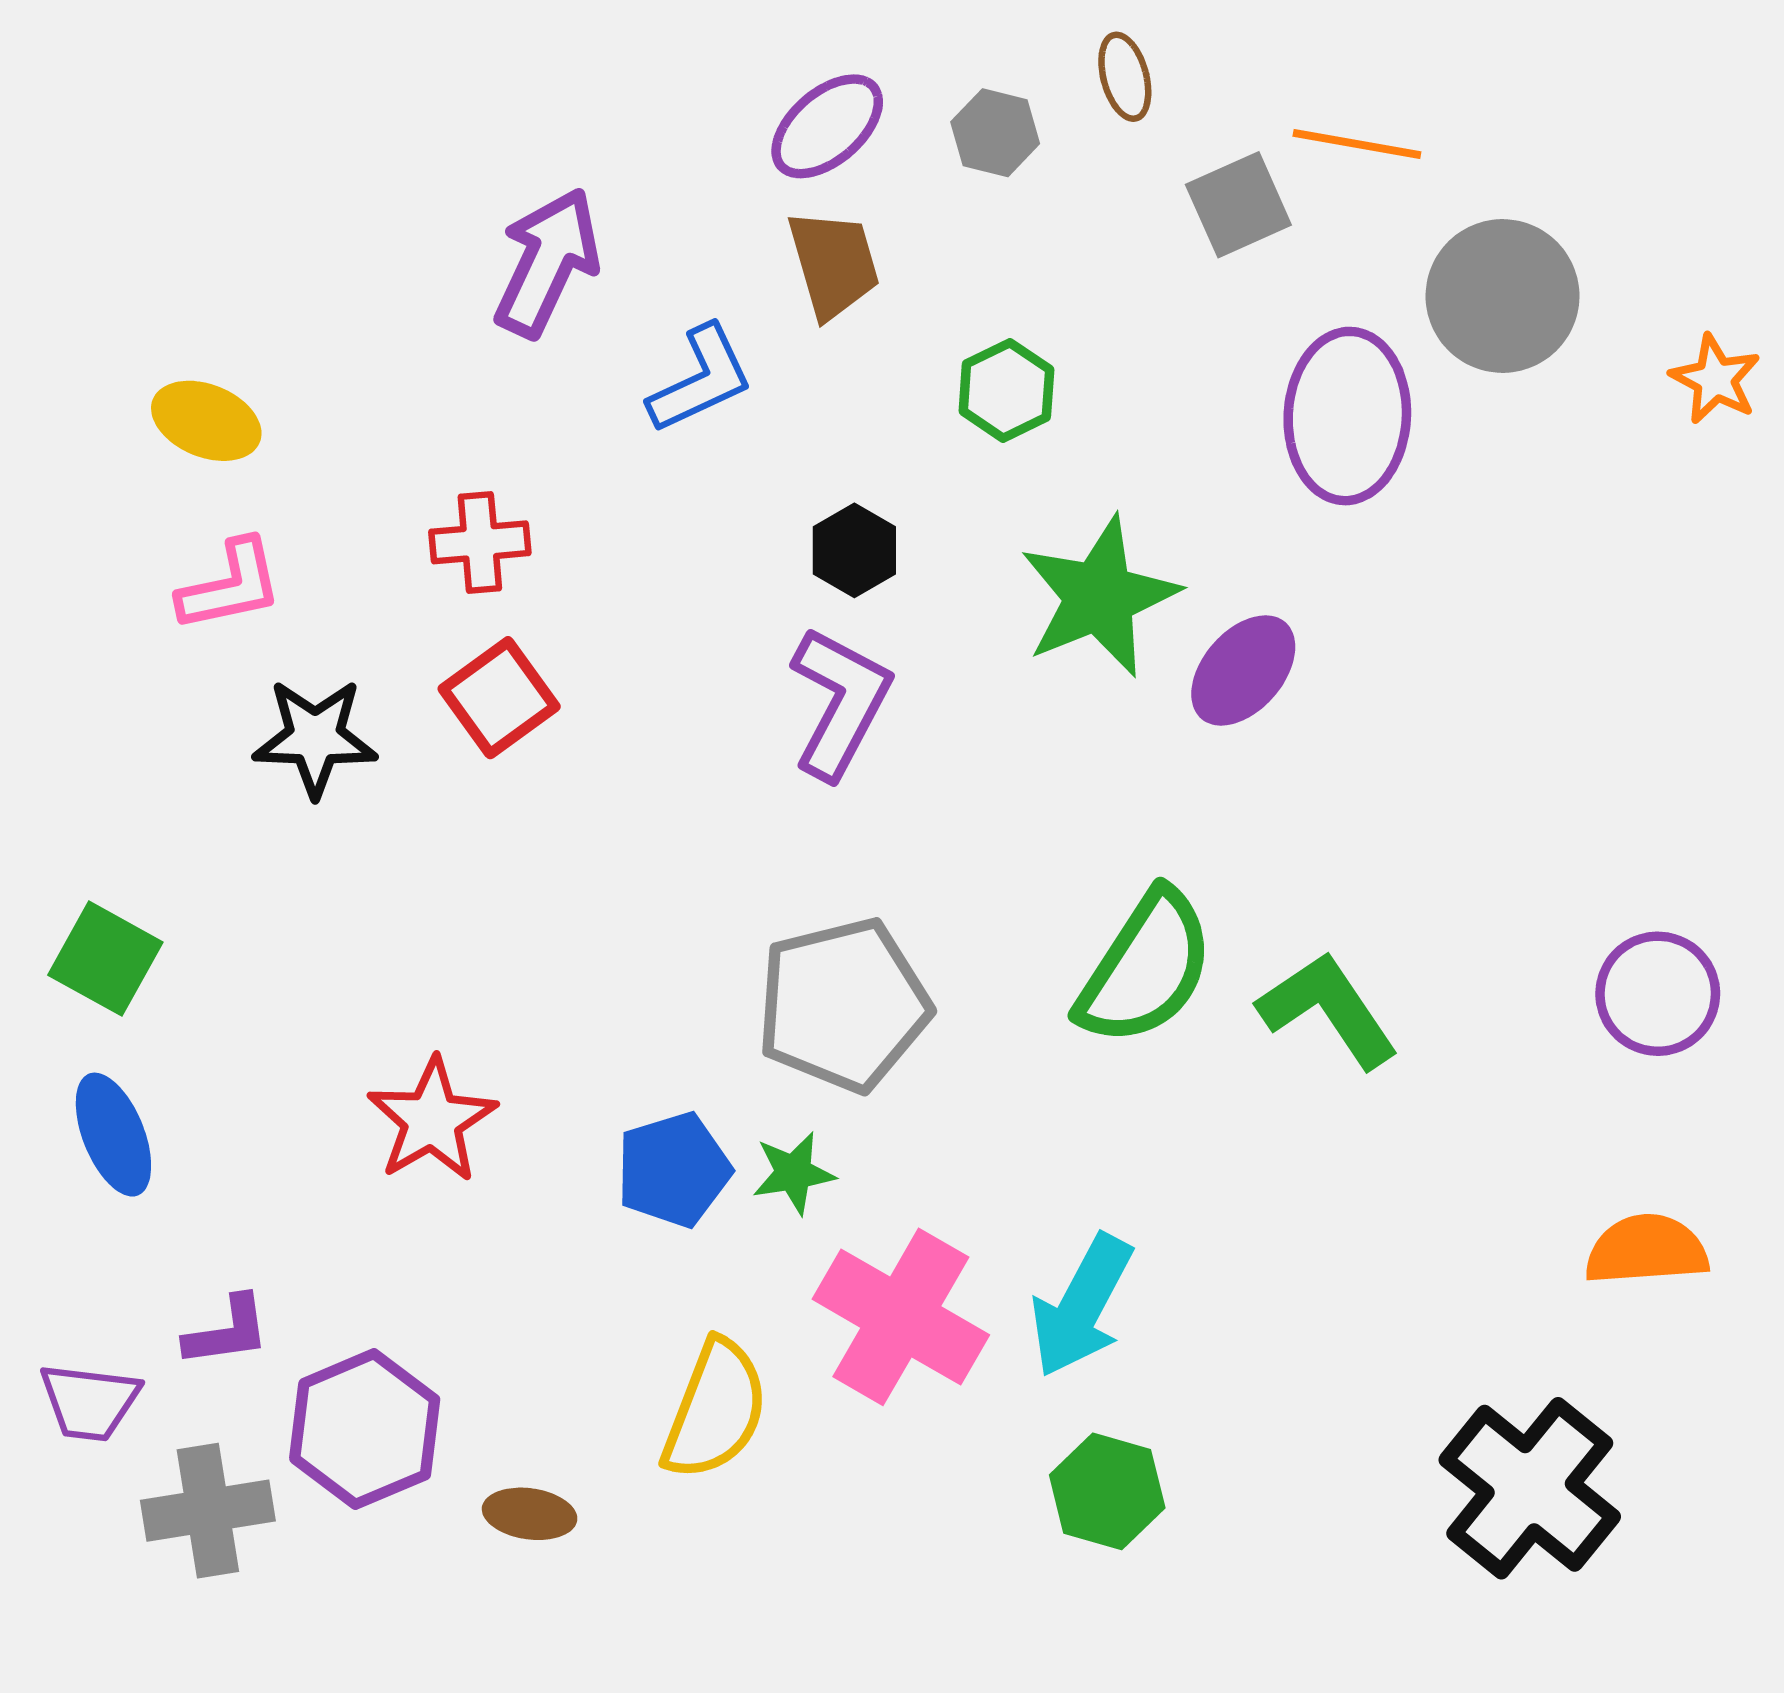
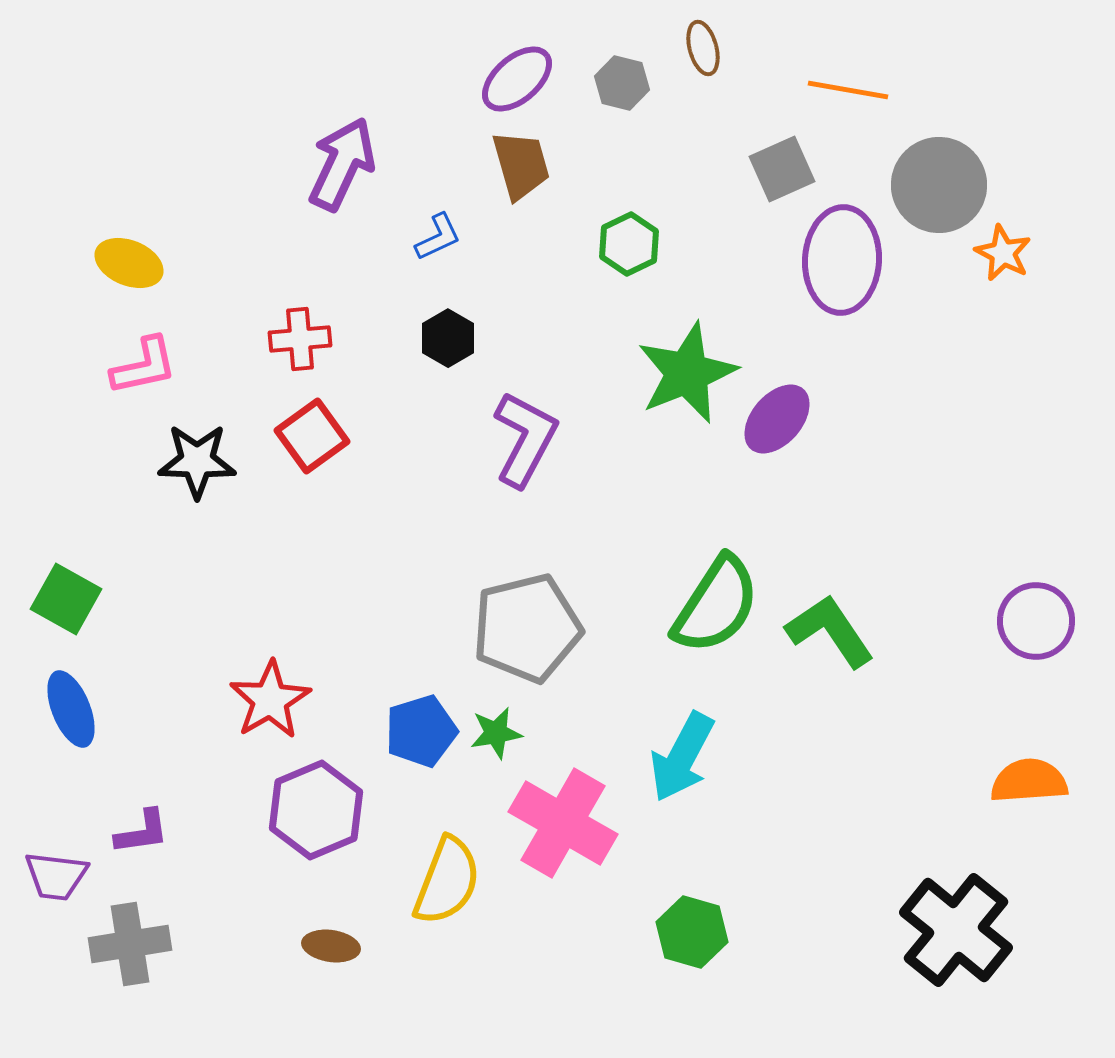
gray square: (1238, 205) -> (782, 169), moved
blue L-shape: (701, 379) -> (438, 237), size x0.7
orange star: (1715, 379) -> (1003, 253), moved
black hexagon: (854, 550) -> (448, 338), moved
cyan arrow: (1082, 1306) -> (682, 757), moved
purple hexagon: (365, 1429) -> (316, 810), moved

